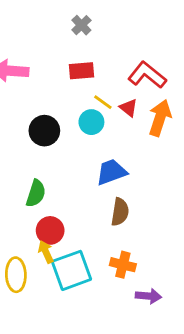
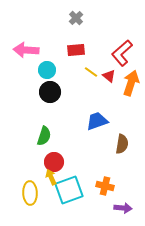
red L-shape: (147, 75) -> (122, 53), turned -80
cyan circle: (91, 122) -> (47, 70), moved
brown semicircle: (120, 212) -> (122, 144), moved

